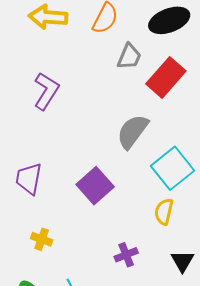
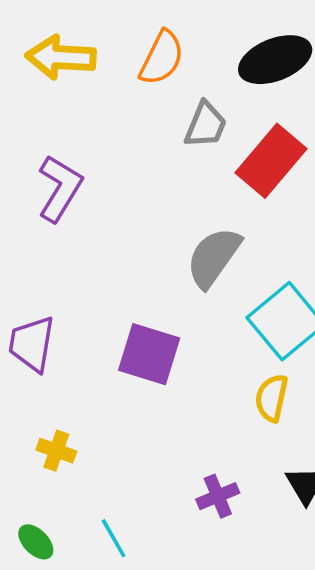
purple square: (95, 186) -> (149, 354), turned -30
purple cross: (126, 255) -> (218, 496), moved

